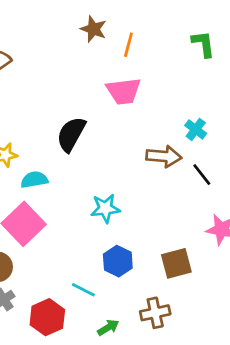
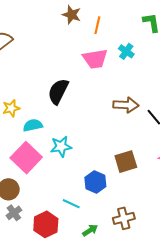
cyan cross: (196, 129) -> (126, 51), moved
cyan star: (105, 208) -> (61, 147), moved
brown square: (176, 263) -> (126, 162), moved

